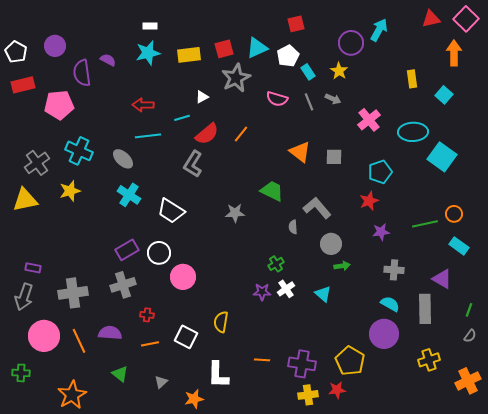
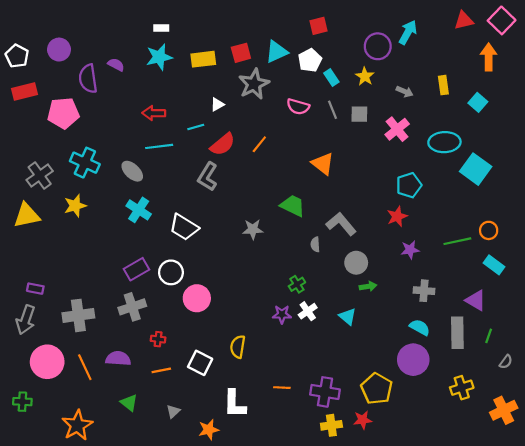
gray arrow: (333, 99) -> (405, 92), moved
gray square: (334, 157) -> (359, 114), moved
green line: (469, 310) -> (489, 336), moved

